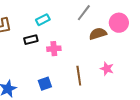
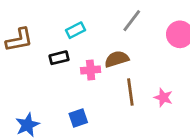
brown semicircle: (98, 34) -> (117, 59), moved
brown line: (79, 76) -> (130, 92), moved

